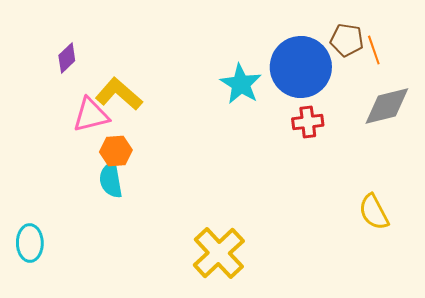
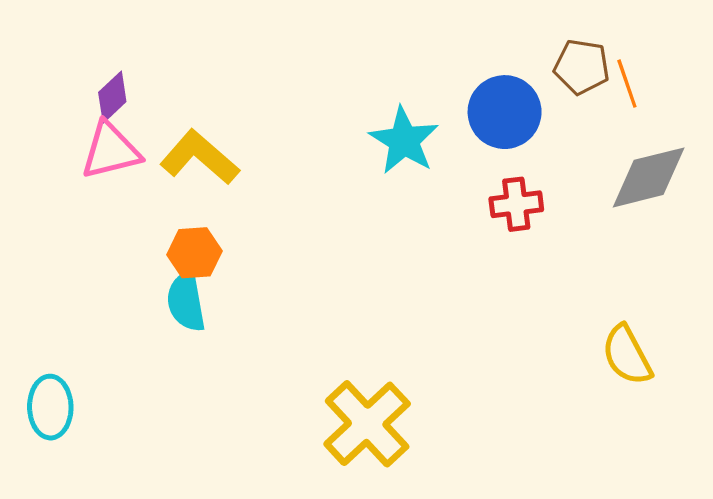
blue circle: (301, 67) -> (505, 112), size x0.7
pink triangle: (91, 115) -> (111, 151), moved

